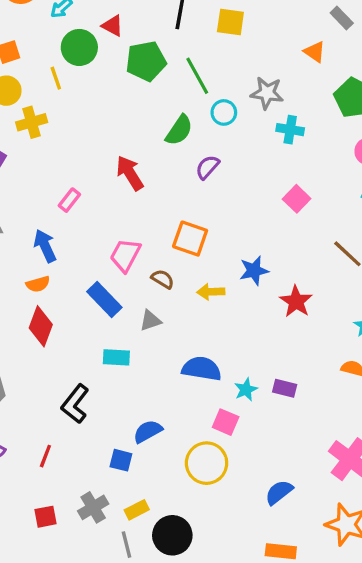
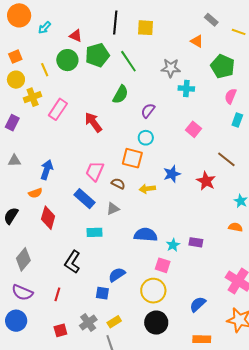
green circle: (79, 47) -> (67, 60), moved
cyan circle: (224, 112) -> (146, 138), moved
purple semicircle: (207, 167) -> (148, 111), moved
pink rectangle: (69, 200) -> (58, 109), moved, size x1.5
blue arrow: (45, 246) -> (47, 170), turned 48
orange semicircle: (38, 284) -> (35, 193), moved
red star: (296, 301) -> (206, 181), moved
black circle: (172, 535) -> (156, 323), moved

